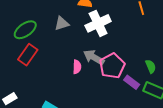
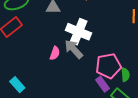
white cross: (98, 23) -> (78, 32), moved, turned 30
pink pentagon: (112, 66) -> (108, 66), moved

